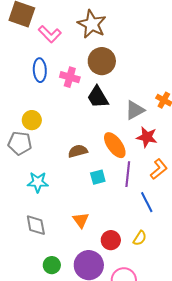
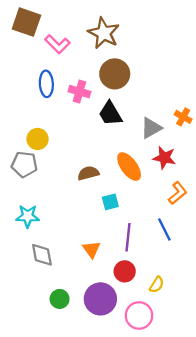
purple line: (128, 174) -> (128, 237), moved
cyan star: (38, 182) -> (28, 216), moved
yellow semicircle: (140, 238) -> (157, 285), moved

